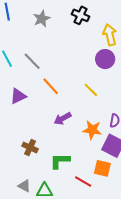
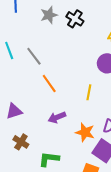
black cross: (81, 15) -> (75, 19), moved
yellow line: (91, 90) -> (89, 92), turned 49
purple triangle: (18, 96) -> (14, 111), moved

